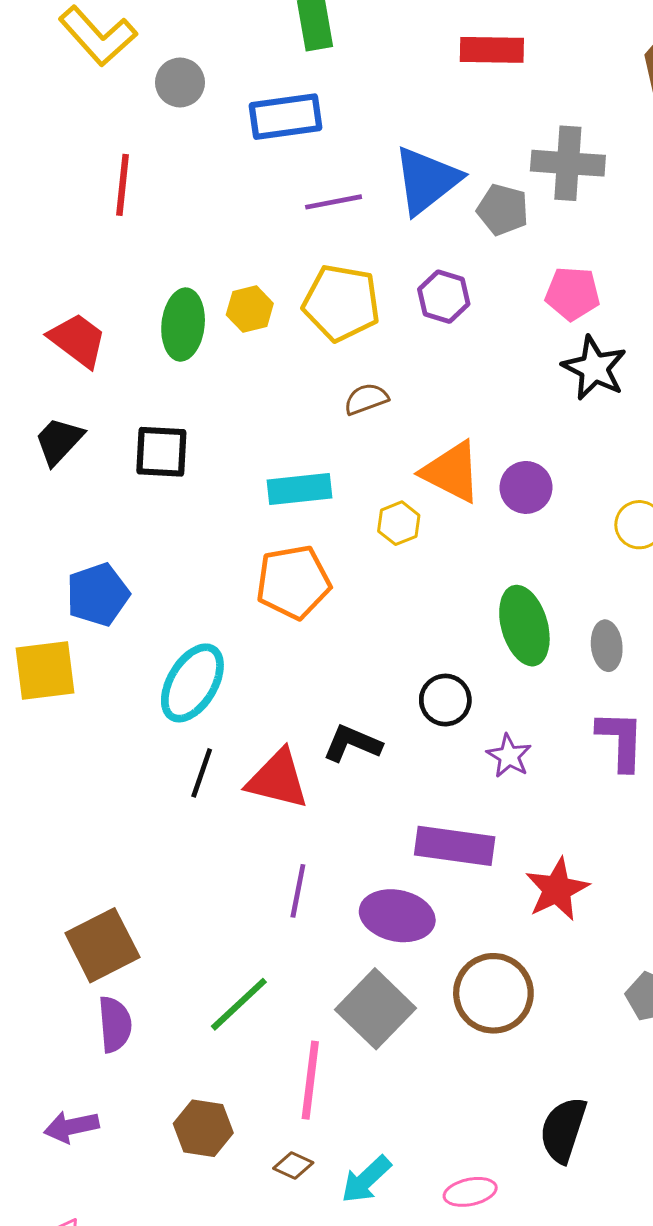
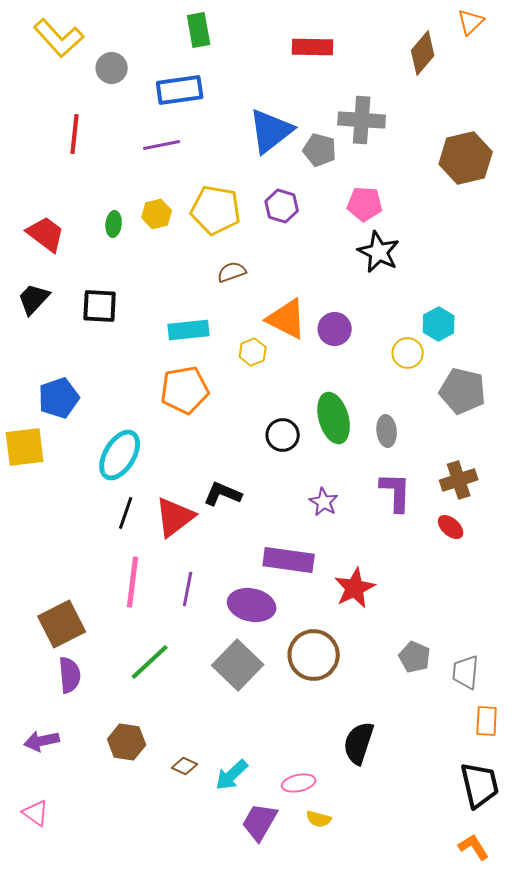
purple line: (334, 202) -> (162, 145), moved
green ellipse: (183, 325) -> (114, 224), size x0.6
black circle: (445, 700) -> (283, 435), moved
red triangle: (278, 779) -> (175, 517), turned -51
pink line: (310, 1080) -> (133, 582), moved

